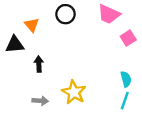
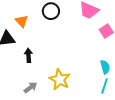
gray arrow: (40, 101) -> (30, 87), turned -40

